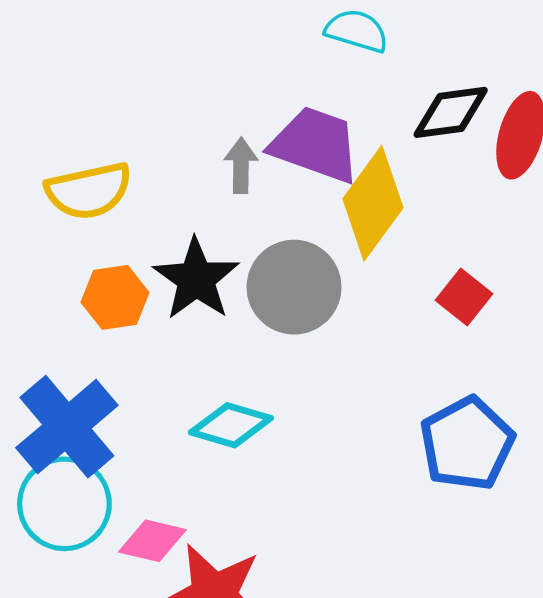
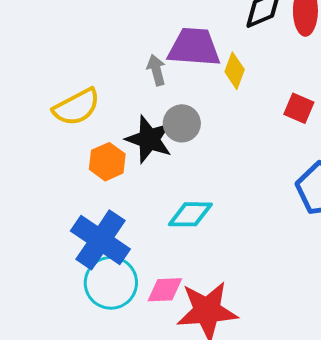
yellow diamond: (373, 203) -> (235, 71), size x0.6
gray circle: (294, 287) -> (182, 123), moved, size x0.7

